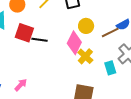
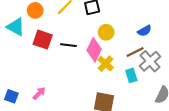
brown line: (110, 33) -> (135, 52), moved
black line: (40, 40) -> (68, 45), moved

